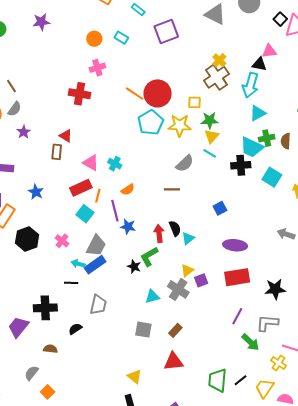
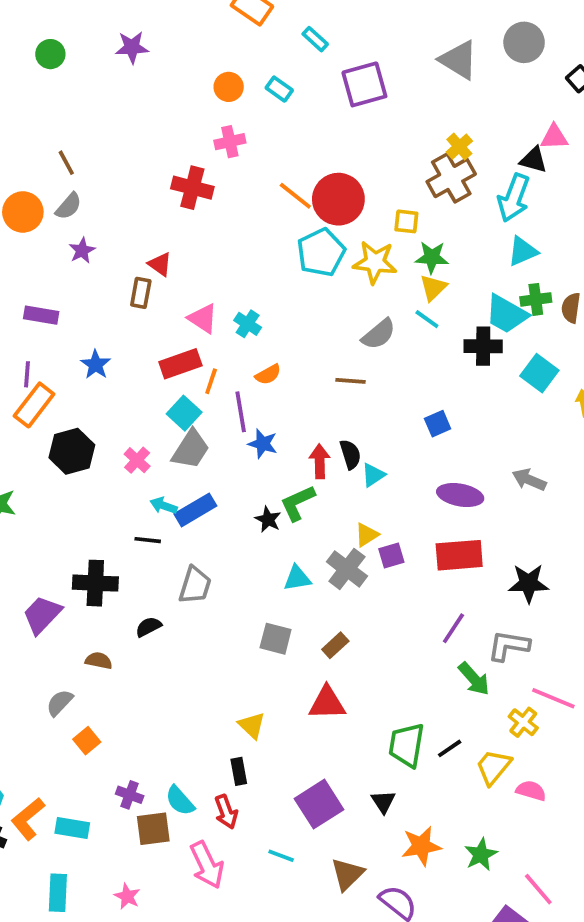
gray arrow: (286, 234) -> (529, 480), moved
gray trapezoid: (96, 246) -> (191, 449), moved

